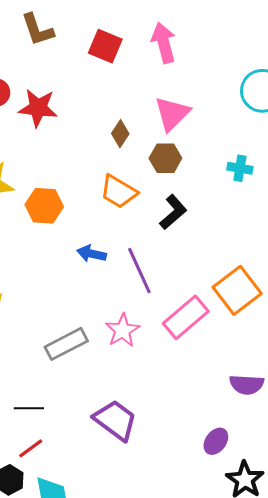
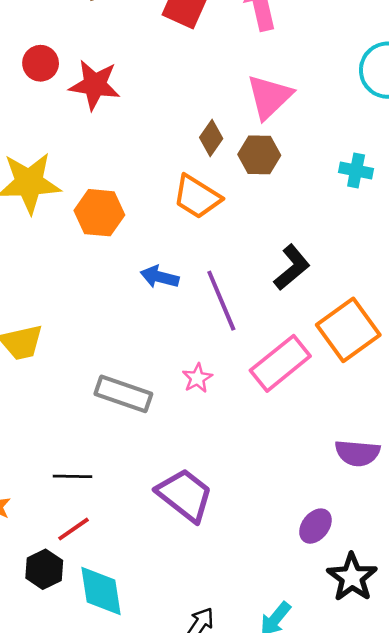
brown diamond: (120, 134) -> (211, 138), moved
black L-shape: (173, 212) -> (292, 267), moved
pink star: (123, 330) -> (197, 378), size x0.7
gray rectangle: (66, 344) -> (123, 394), turned 45

